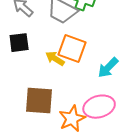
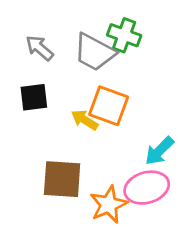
cyan arrow: (108, 68) -> (159, 151), moved

